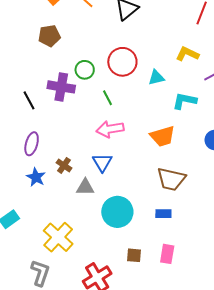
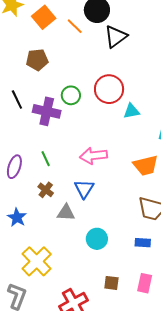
cyan triangle: (156, 78) -> (131, 111), moved
green line: (108, 98) -> (46, 159), moved
black line: (29, 100) -> (17, 99), moved
blue star: (36, 177) -> (17, 217), moved
cyan circle: (117, 212) -> (97, 239), size x0.7

